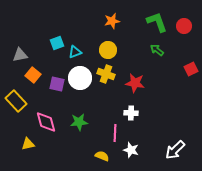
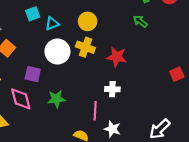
red square: (191, 69) -> (177, 74), moved
purple square: (57, 84) -> (33, 74), moved

